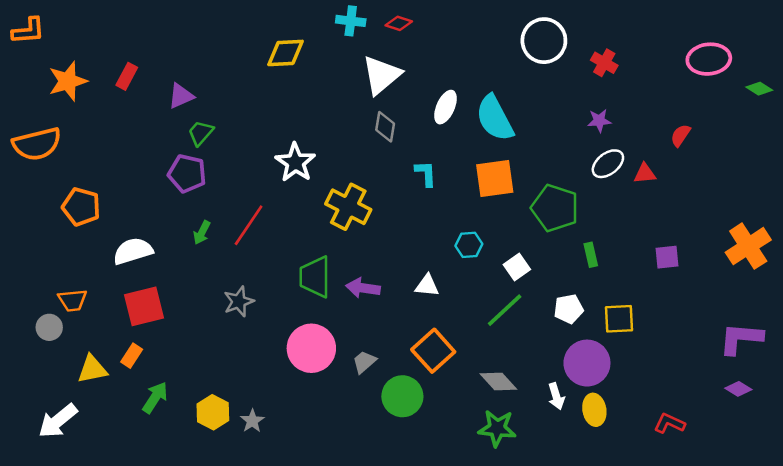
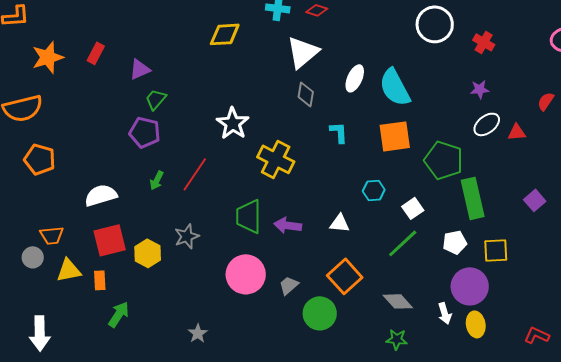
orange pentagon: (81, 207) -> (40, 159), moved
green rectangle: (591, 255) -> (473, 198), size x2.0
purple square: (667, 257) -> (535, 200), turned -35
orange rectangle: (132, 356) -> (100, 280), turned -36
yellow triangle: (92, 369) -> (69, 270), moved
yellow hexagon: (213, 412) -> (148, 253), moved
white arrow: (58, 421) -> (40, 333), turned -52
green star: (497, 428) -> (397, 339), size x0.7

